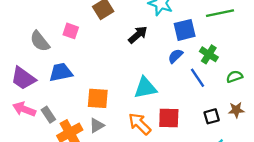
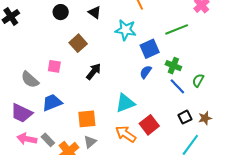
black arrow: (138, 35) -> (94, 72), moved
green semicircle: (234, 77) -> (198, 80), turned -32
blue line: (198, 78) -> (177, 86), moved
brown star: (236, 110) -> (205, 118), moved
red square: (169, 118) -> (149, 125), turned -30

